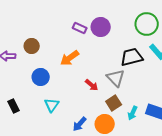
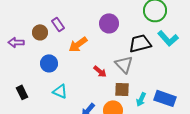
purple circle: (101, 27) -> (109, 23), moved
purple rectangle: (80, 28) -> (58, 24), moved, turned 32
brown square: (114, 103) -> (122, 89), turned 35
cyan triangle: (52, 105) -> (60, 91), turned -42

